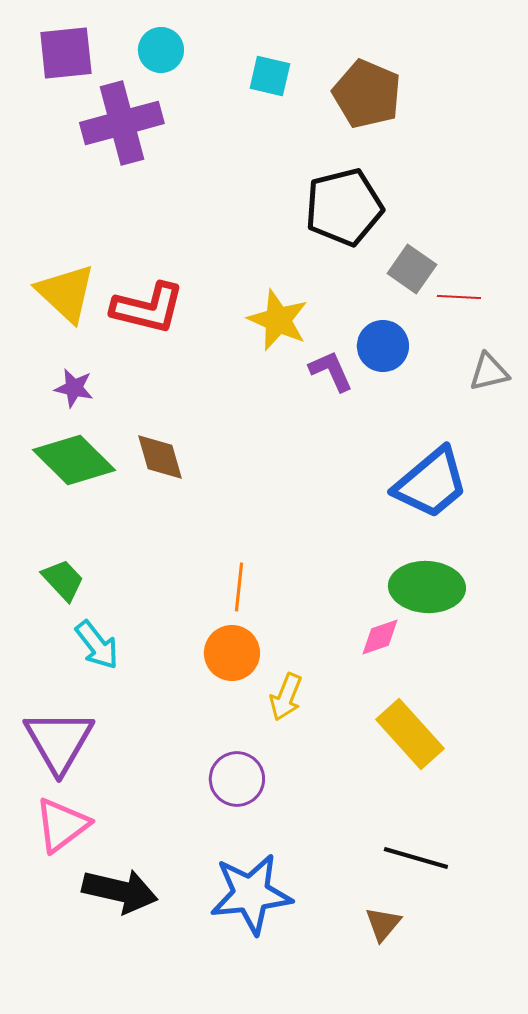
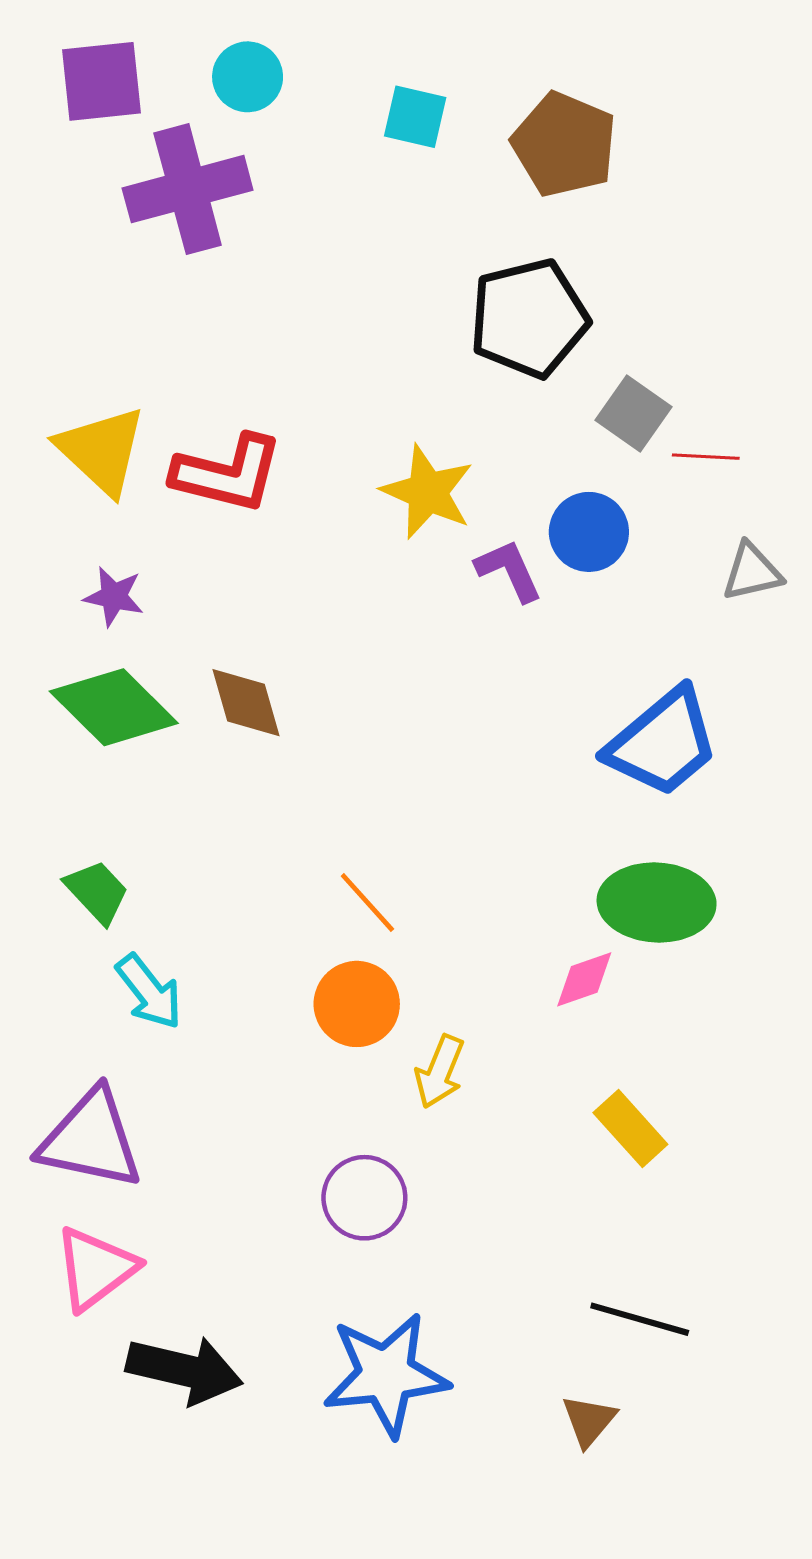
orange line: (239, 587) -> (367, 903), turned -48
yellow rectangle: (410, 734) -> (630, 1129), size x0.7
purple triangle: (59, 741) -> (91, 1139), turned -48

